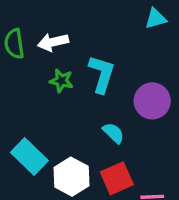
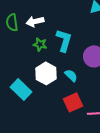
white hexagon: (71, 177) -> (46, 73), moved

